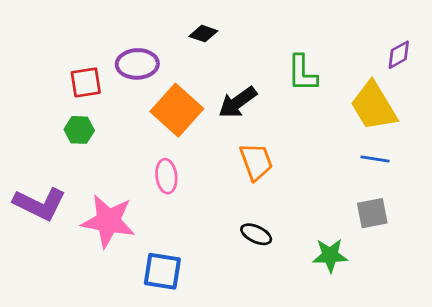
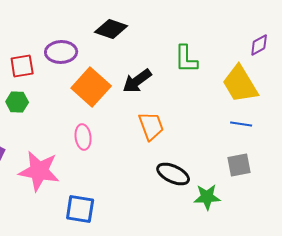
black diamond: (203, 34) -> (111, 29), size x1.5
black ellipse: (256, 234) -> (173, 174), moved, size x1.4

